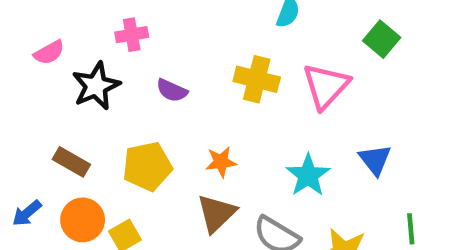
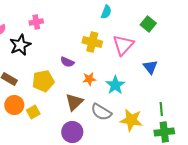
purple semicircle: (172, 90) -> (67, 62), moved
blue triangle: (375, 160) -> (150, 67), moved
orange star: (221, 162) -> (89, 79), moved

